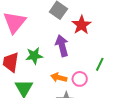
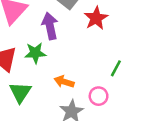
purple arrow: (62, 46) -> (50, 26), moved
pink circle: (80, 79) -> (99, 96), moved

